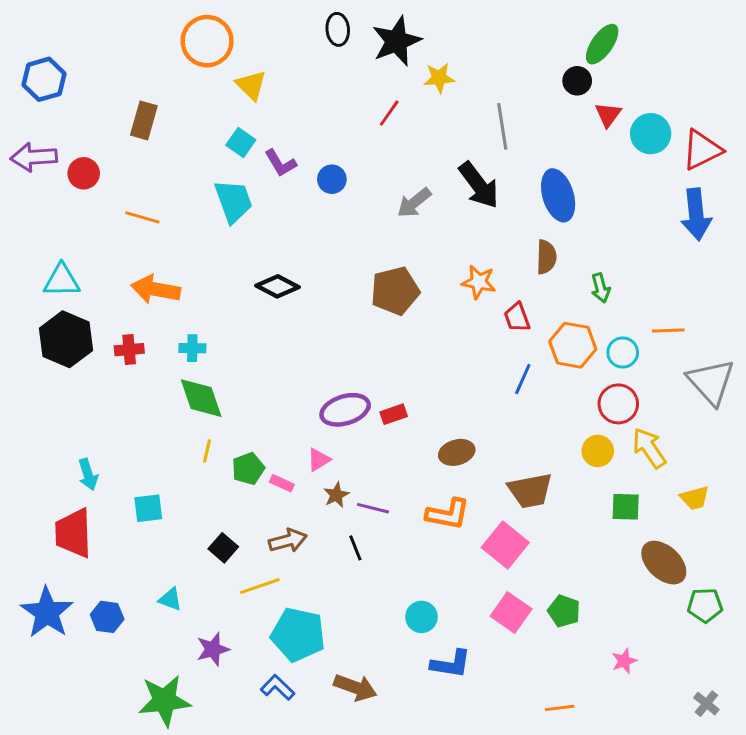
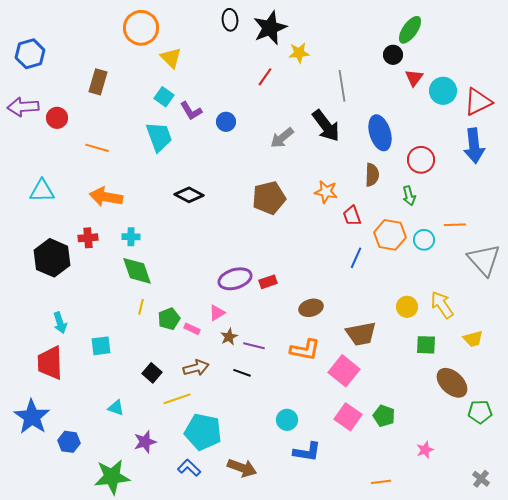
black hexagon: (66, 339) -> (52, 258), moved
red circle: (618, 404) -> (421, 160), moved
black line: (355, 548) -> (242, 373), turned -48
blue hexagon: (107, 617) -> (69, 442), moved

